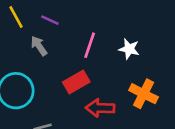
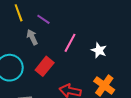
red rectangle: (76, 82) -> (45, 66), moved, turned -30

